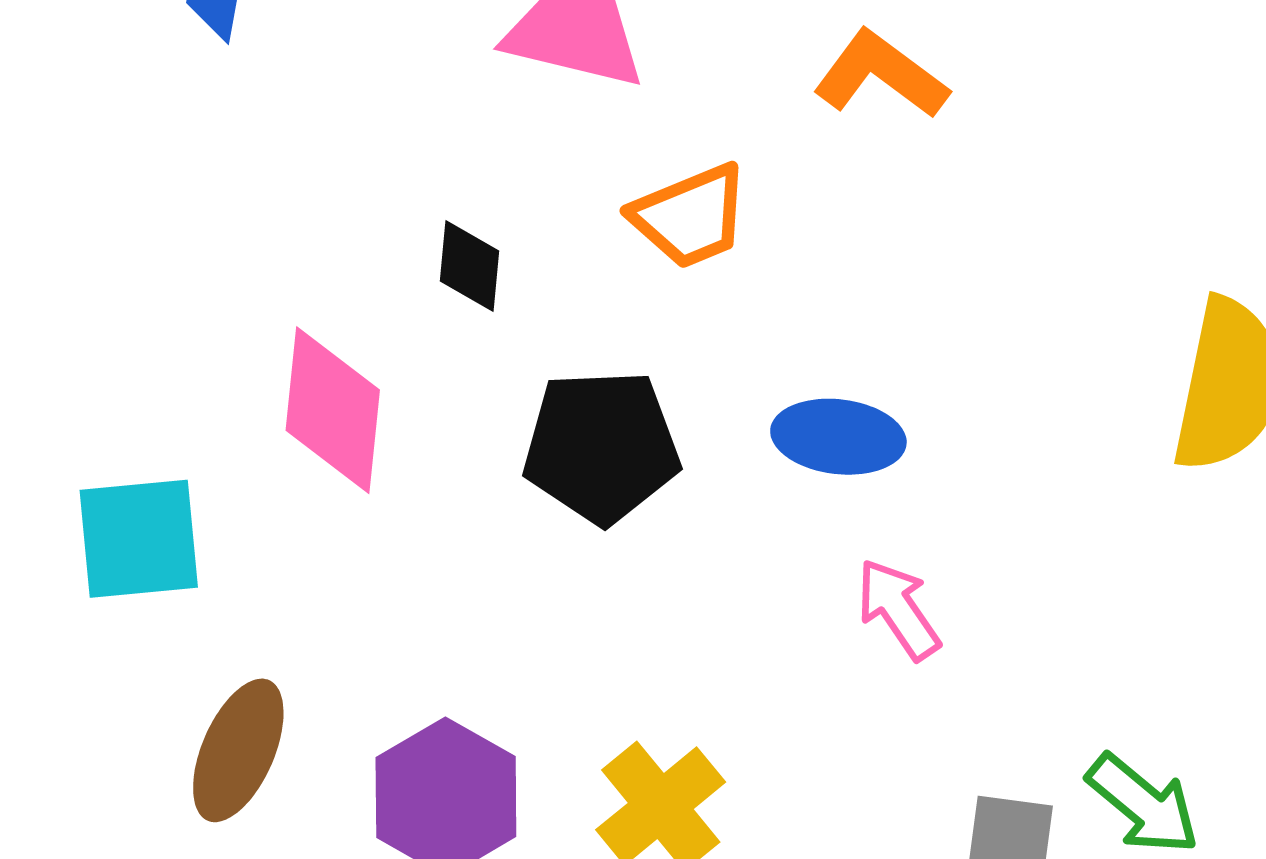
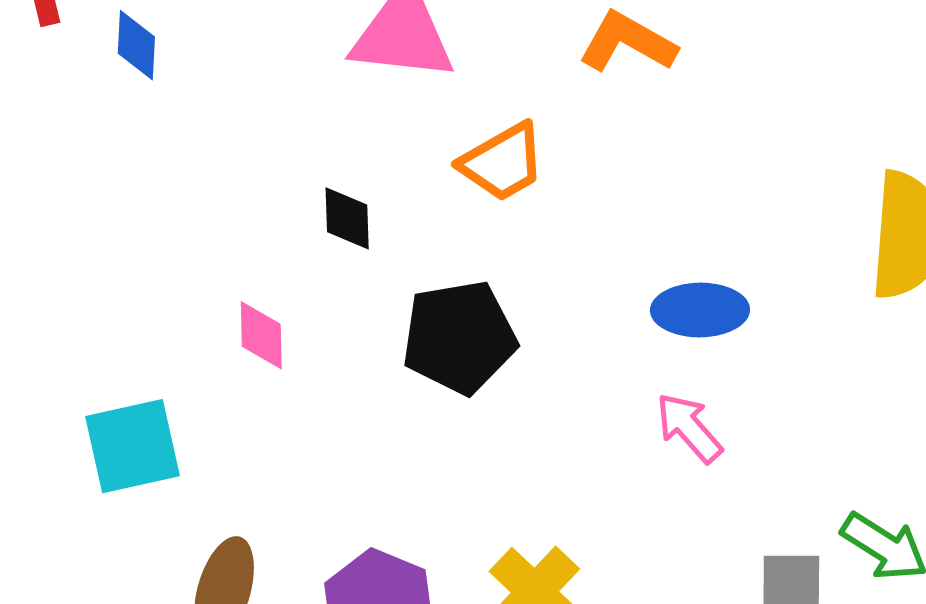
pink diamond: (333, 410) -> (261, 335), size x0.6
blue ellipse: (838, 437) -> (700, 310), moved

